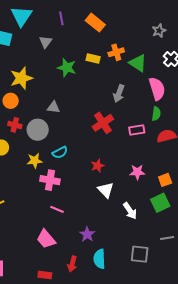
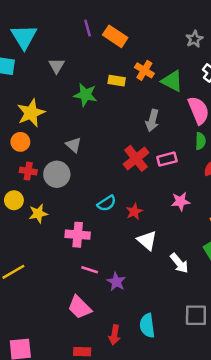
purple line: (61, 18) -> (88, 28), moved
orange cross: (116, 52) -> (144, 70), turned -35
gray triangle: (53, 107) -> (74, 145), turned 40
pink rectangle: (137, 130) -> (167, 159), moved
cyan semicircle: (60, 152) -> (107, 203), moved
yellow star: (35, 161) -> (38, 214), moved
pink star: (137, 172) -> (181, 201), moved
purple star: (87, 234) -> (116, 282), moved

